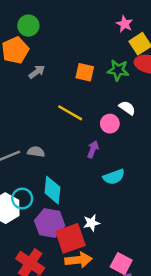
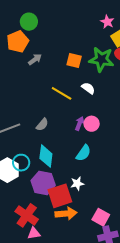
green star: (118, 70) -> (101, 59), size x1.4
white semicircle: (127, 108) -> (88, 88), moved
pink circle: (110, 124) -> (92, 124), moved
gray semicircle: (36, 152) -> (42, 125), moved, turned 120
cyan semicircle: (114, 177) -> (83, 153), moved, turned -36

